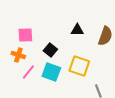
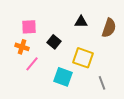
cyan square: (51, 72) -> (63, 77), moved

